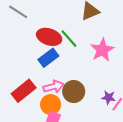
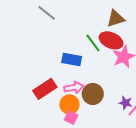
red ellipse: (49, 37) -> (111, 40), moved
blue rectangle: (48, 58) -> (72, 59), turned 42

